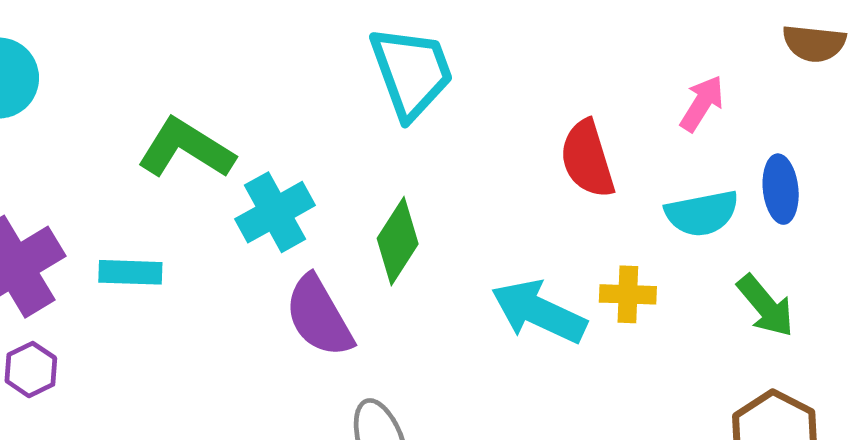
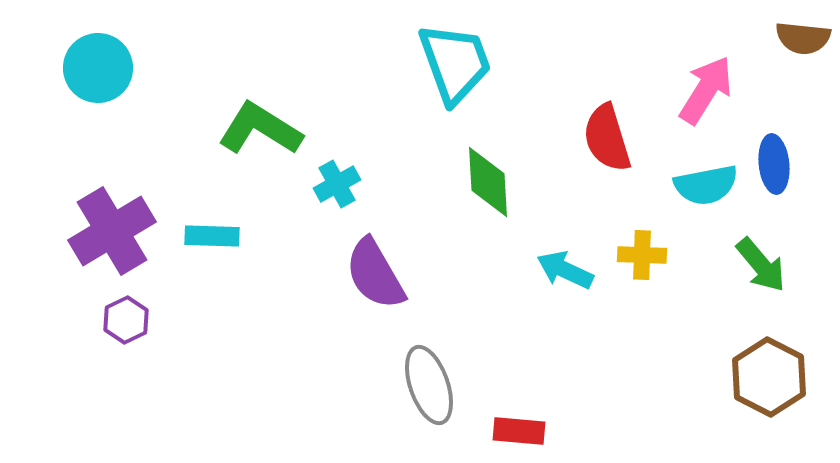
pink arrow: (702, 103) -> (706, 90), size x1.4
cyan cross: (275, 212) -> (337, 184), size x0.7
green diamond: (398, 241) -> (488, 182), moved, turned -36
cyan arrow: (539, 312) -> (565, 270), size x0.7

